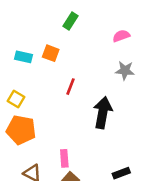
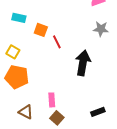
orange square: (51, 53) -> (41, 30), moved
red line: (71, 87) -> (57, 42), turned -48

